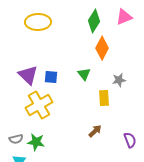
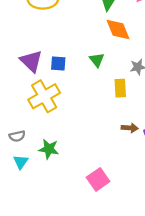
orange diamond: (102, 48) -> (118, 29), turned -50
brown arrow: (95, 131) -> (130, 128), moved, turned 48
green star: (36, 142) -> (49, 149), moved

